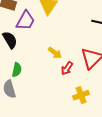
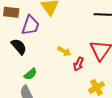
green semicircle: (17, 70) -> (30, 74), turned 48

